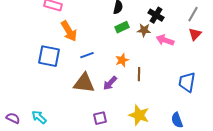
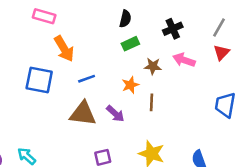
black cross: (156, 15) -> (173, 29), turned 35
brown star: (144, 30) -> (153, 66), moved
blue trapezoid: (187, 82) -> (225, 105), moved
purple arrow: (110, 83) -> (115, 114), turned -91

